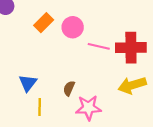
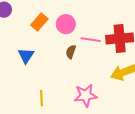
blue triangle: (28, 83) -> (26, 56), moved
brown semicircle: (69, 88) -> (71, 52), moved

